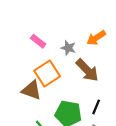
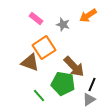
brown arrow: (87, 70) -> (74, 67), moved
black line: (96, 107) -> (92, 85), moved

